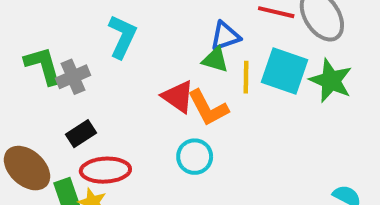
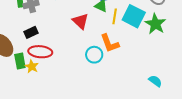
orange L-shape: (208, 108) -> (110, 43), moved
cyan circle: (195, 157) -> (94, 55), moved

